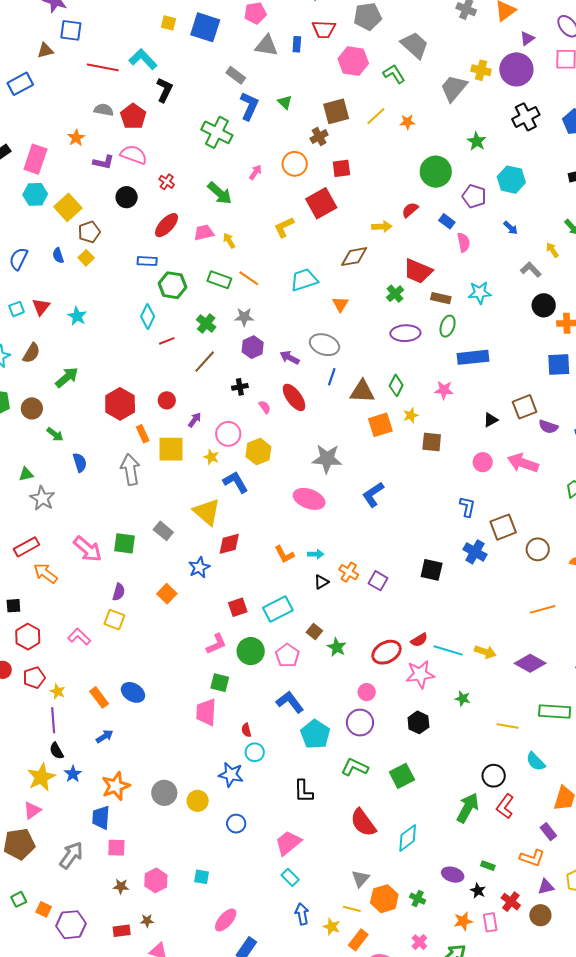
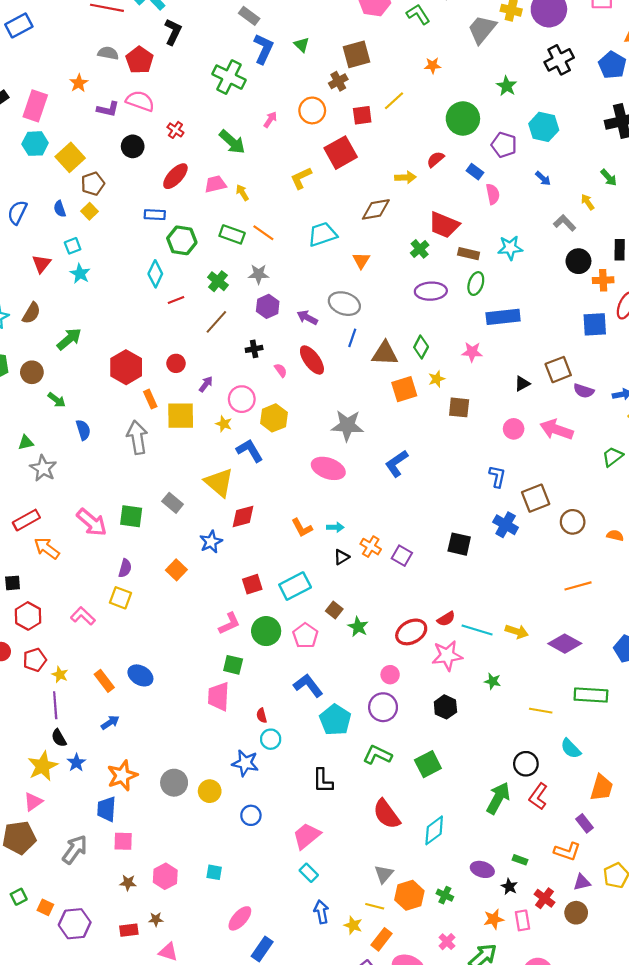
yellow line: (376, 116) -> (394, 101), moved
cyan square: (17, 309) -> (73, 246), moved

